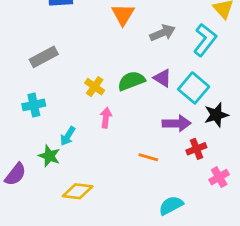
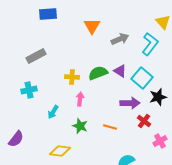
yellow cross: (95, 87) -> (72, 77), turned -32
red cross: (196, 149) -> (144, 121), turned -32
green star: (49, 156) -> (80, 126), moved

